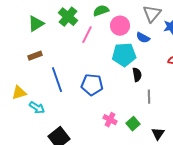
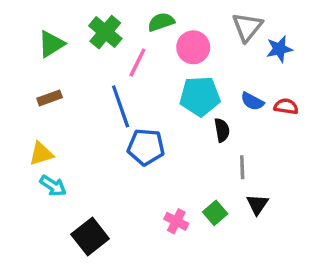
blue semicircle: (143, 38) -> (252, 101), moved
blue line: (57, 80) -> (121, 106), moved
yellow triangle: (19, 93) -> (41, 154), moved
pink cross: (110, 120) -> (176, 221), moved
black triangle: (158, 134) -> (257, 204), moved

